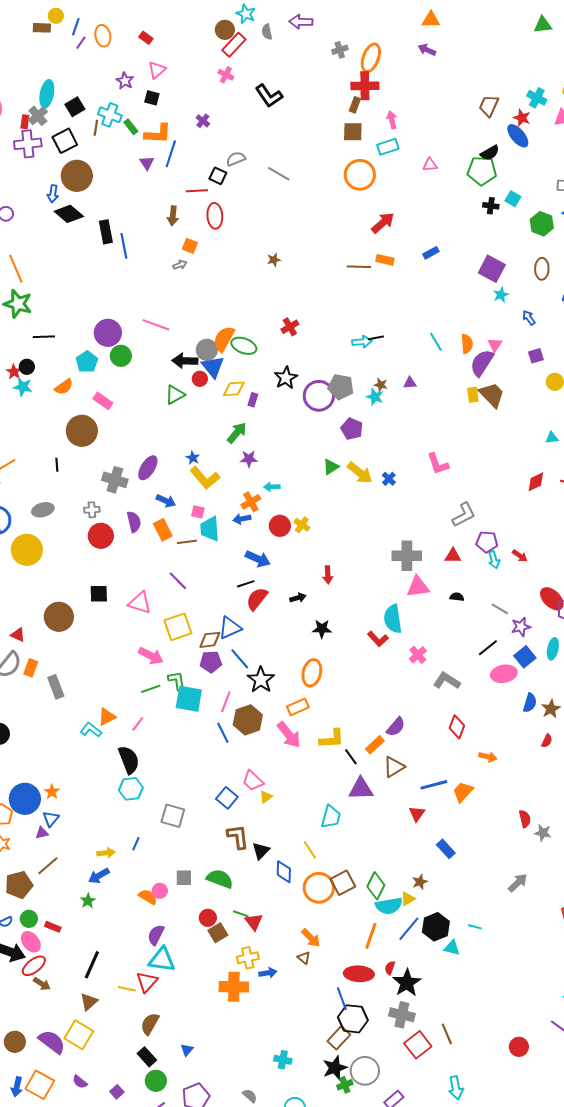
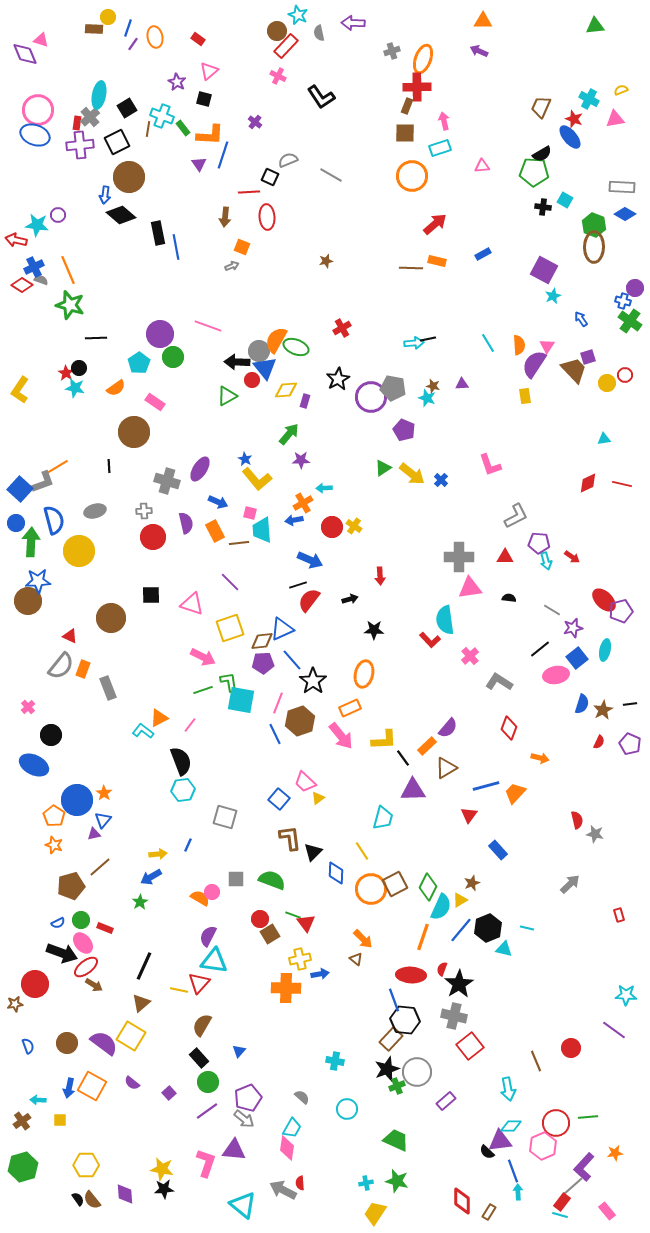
brown ellipse: (542, 269) -> (594, 247), moved, size x1.4
brown trapezoid: (492, 395) -> (574, 370), moved
cyan semicircle: (389, 906) -> (441, 907), turned -56
brown line: (447, 1034) -> (536, 1061), moved

